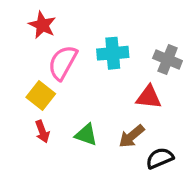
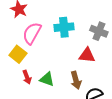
red arrow: (42, 132) -> (27, 77), moved
brown arrow: (132, 136) -> (76, 80), turned -66

